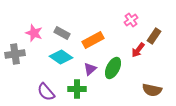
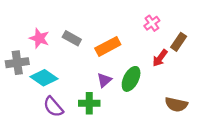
cyan diamond: (61, 57) -> (44, 78), moved

